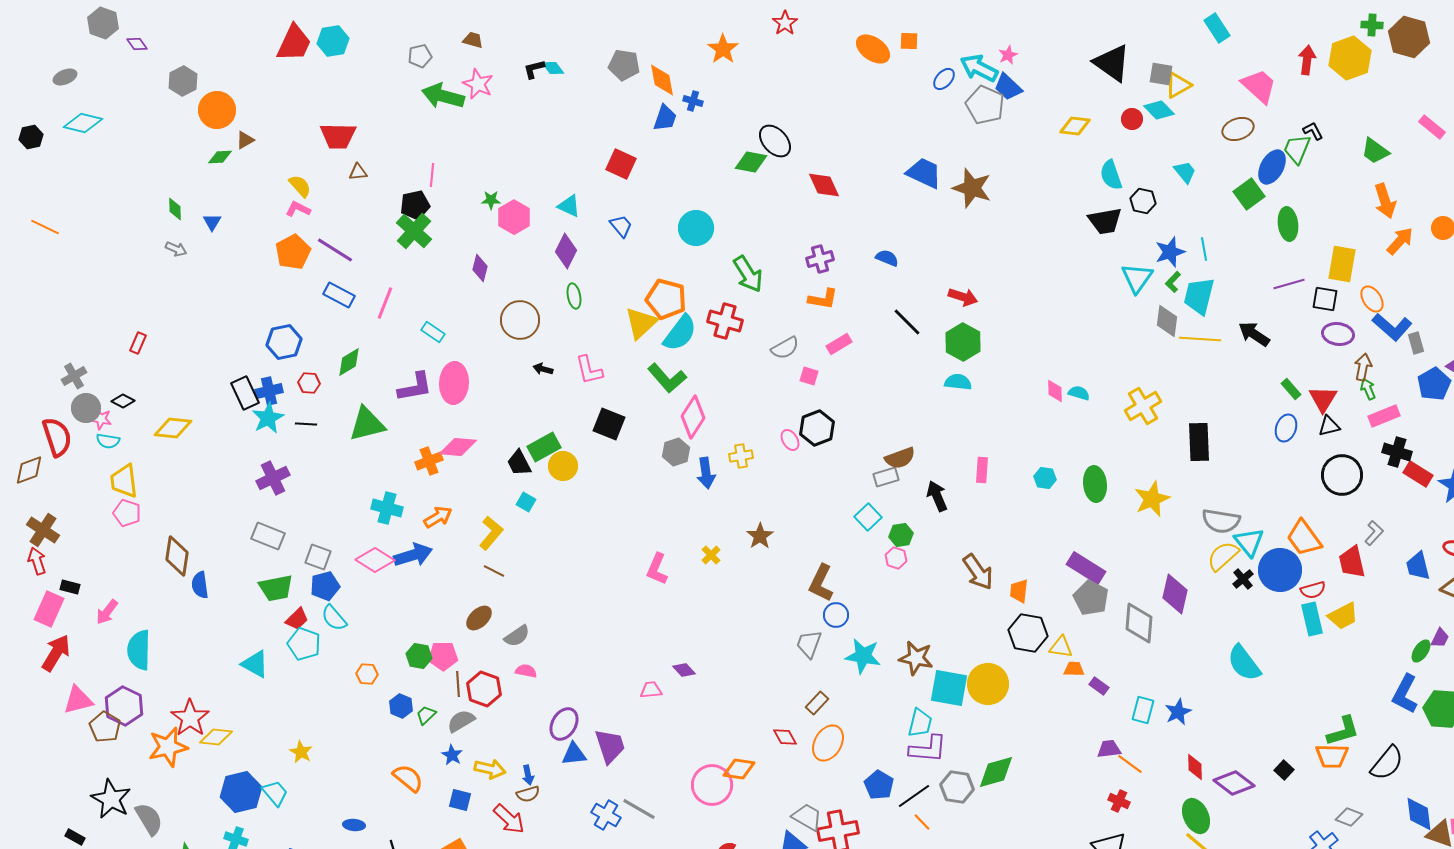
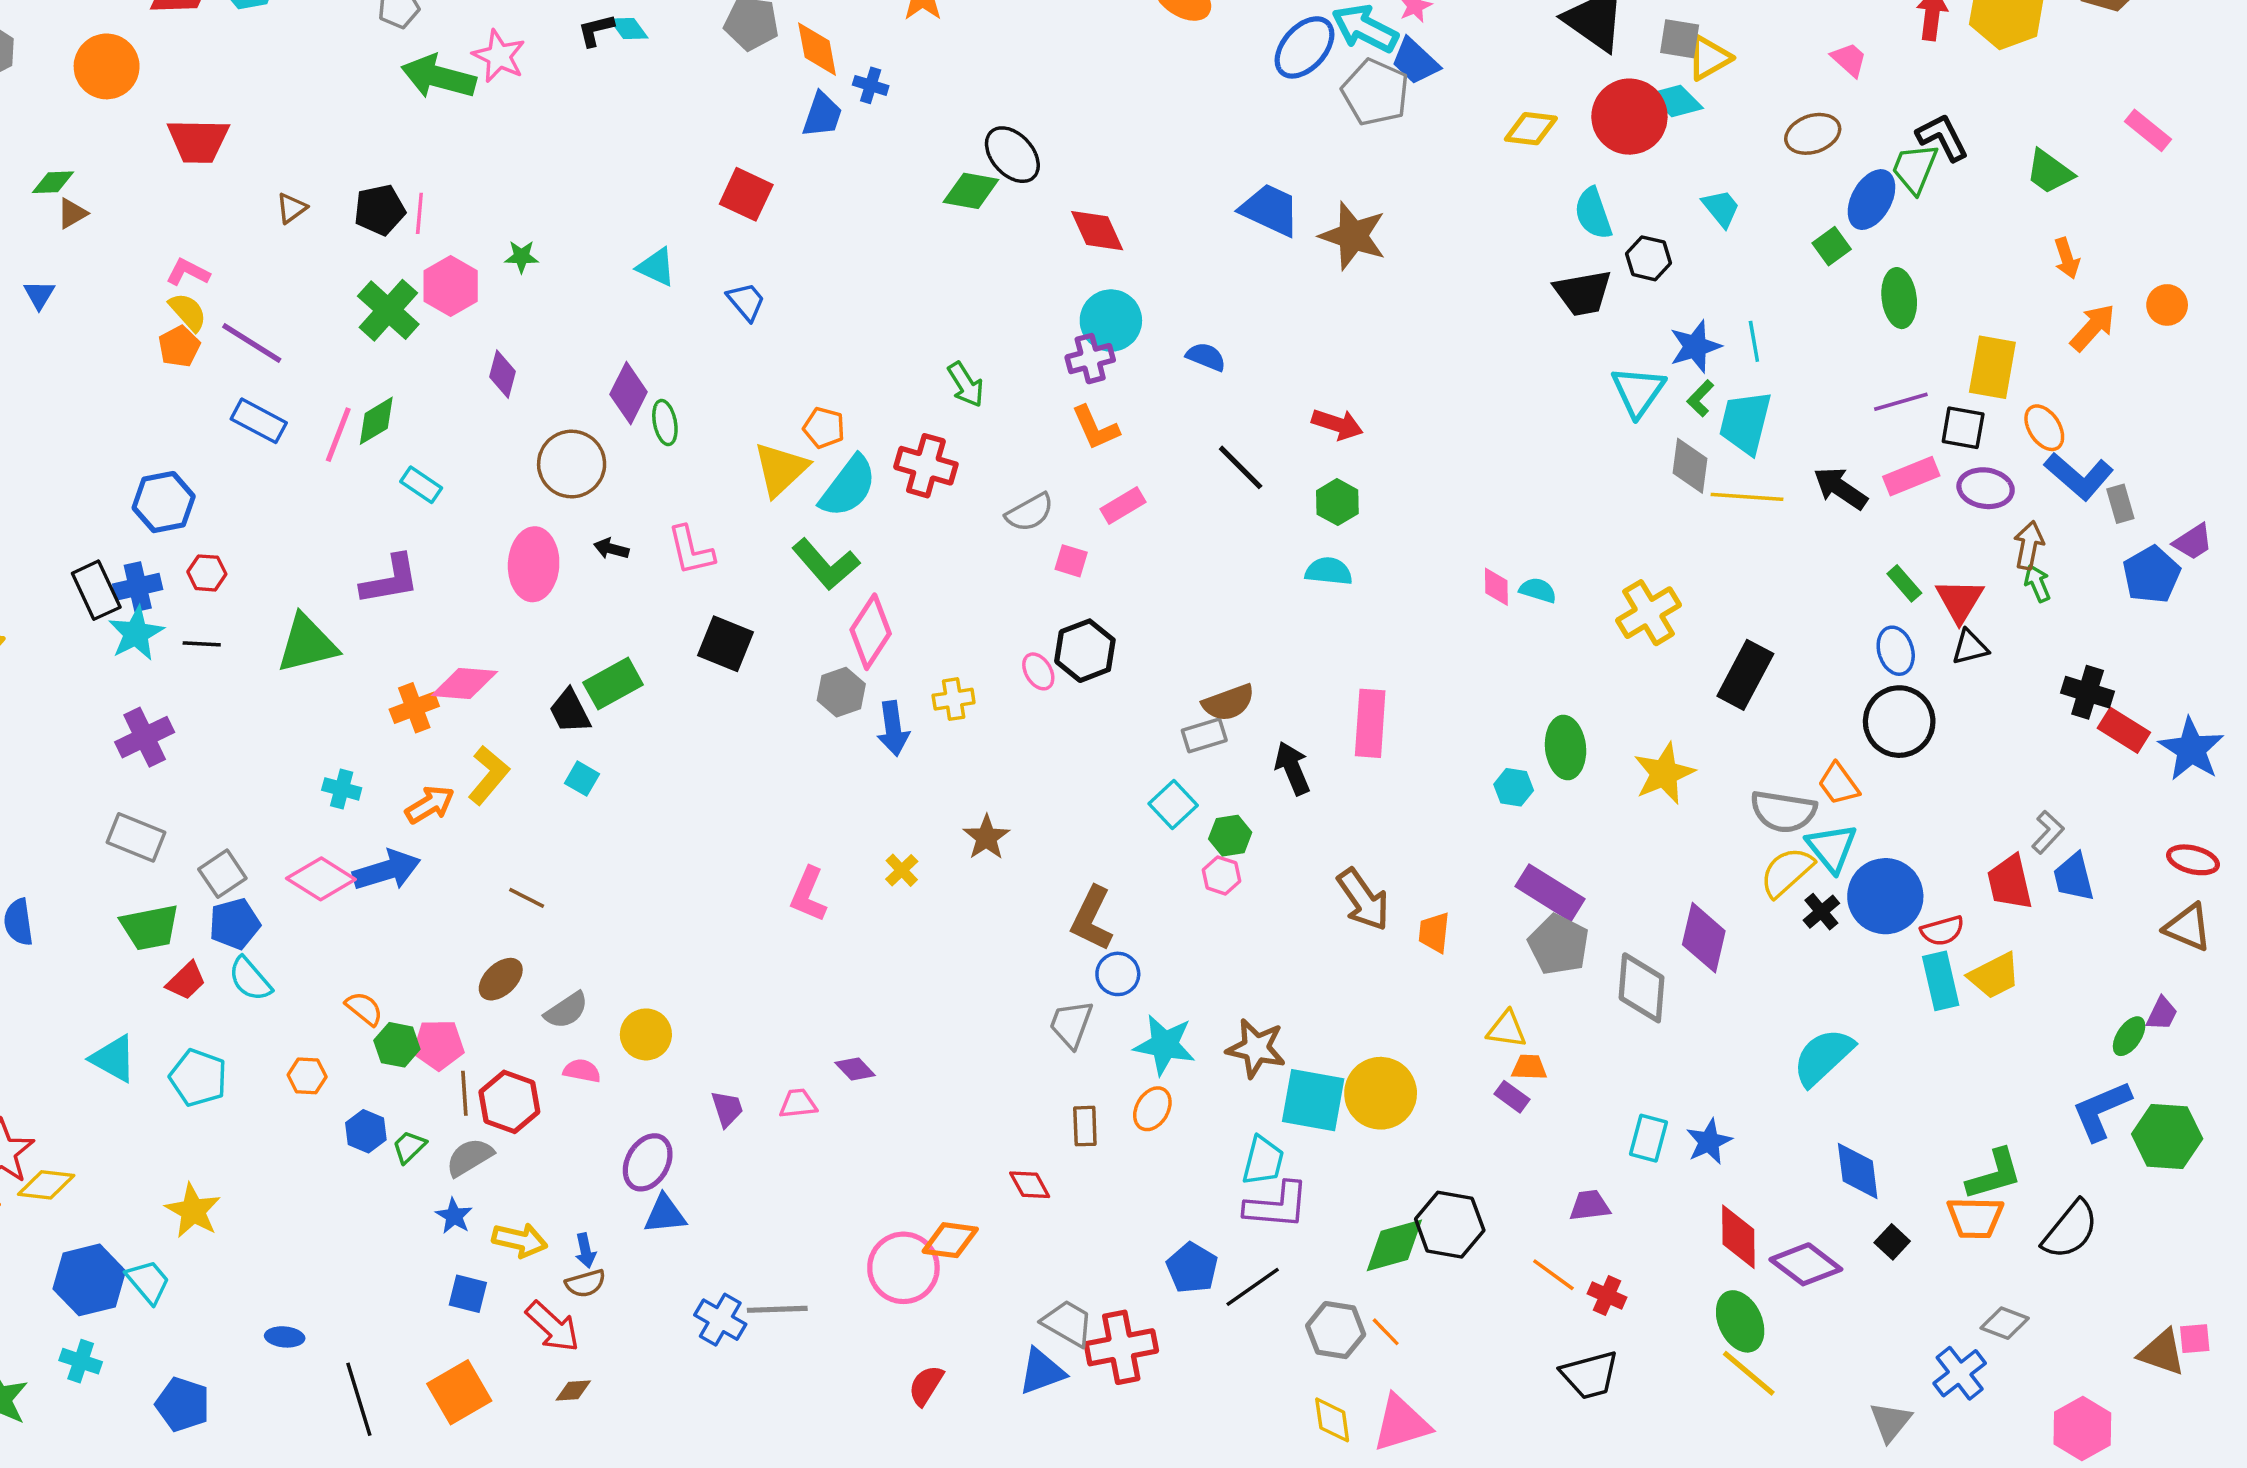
blue ellipse: (944, 79) -> (1305, 47), size x1.6
pink trapezoid: (1259, 86) -> (1849, 60), size x0.6
orange circle: (217, 110) -> (107, 66), moved
red circle: (1132, 119) -> (1629, 117), size x2.0
black L-shape: (1313, 131) -> (1942, 137), size x1.5
red trapezoid: (338, 136) -> (198, 141), moved
brown triangle: (245, 140) -> (72, 213), moved
brown triangle: (358, 172) -> (292, 208), turned -30
yellow semicircle: (300, 186) -> (188, 312), moved
green square: (1249, 194) -> (1832, 246), size x0.7
orange arrow: (1385, 201) -> (2067, 258), size x0.7
black pentagon: (415, 205) -> (380, 210), moved
pink hexagon: (514, 217) -> (451, 286), moved
cyan circle: (696, 228) -> (1111, 321), moved
purple diamond: (566, 251) -> (629, 393), moved
orange pentagon: (293, 252) -> (179, 346), size x0.7
green arrow: (748, 274) -> (966, 384), size x0.7
orange pentagon: (666, 299) -> (824, 428), size x0.6
orange L-shape: (823, 299) -> (1095, 428), turned 56
green hexagon: (963, 342) -> (1337, 502), size x0.7
green diamond: (349, 362) -> (376, 421), moved
pink ellipse: (454, 383) -> (534, 564), moved
pink rectangle: (1384, 416) -> (1911, 476), moved
blue ellipse: (1286, 428) -> (1896, 651), turned -36
black rectangle: (1199, 442) -> (1745, 675), turned 30
yellow circle: (563, 466) -> (646, 1034), moved
pink rectangle: (982, 470) -> (1370, 723), size x1.5
black circle: (1342, 475) -> (1899, 722), moved
cyan hexagon: (1045, 478) -> (1514, 787), moved
cyan cross: (387, 508) -> (342, 789), size x0.7
yellow L-shape: (491, 533) -> (489, 775), moved
orange trapezoid: (1304, 538) -> (1839, 784), moved, size x0.7
gray square: (318, 557) -> (222, 874), turned 36
blue trapezoid: (1418, 566) -> (2074, 877), moved
black hexagon: (1028, 633) -> (1450, 1225), moved
cyan pentagon: (304, 644) -> (198, 1078), moved
cyan semicircle: (1244, 663) -> (1823, 1057), turned 84
purple rectangle: (1099, 686) -> (1512, 1097), moved
blue L-shape: (1405, 694) -> (2101, 1111), turned 39
brown rectangle: (817, 703) -> (1085, 1126), turned -45
orange ellipse: (828, 743) -> (1152, 1109), moved, size x0.7
purple trapezoid: (610, 746) -> (727, 1109), moved, size x0.6
yellow star: (301, 752) -> (193, 1211), size x1.4
orange line: (1130, 764) -> (1553, 1275), moved
red diamond: (1195, 767) -> (1738, 1237), size x1.4
orange semicircle: (408, 778) -> (364, 1009), moved, size x0.7
gray hexagon: (957, 787) -> (1336, 1330), moved
gray line: (639, 809) -> (777, 1309), turned -32
blue diamond: (1419, 814) -> (1858, 1171), moved
orange line: (922, 822) -> (1386, 1332), moved

